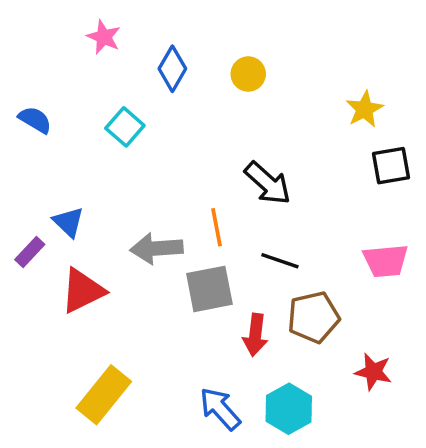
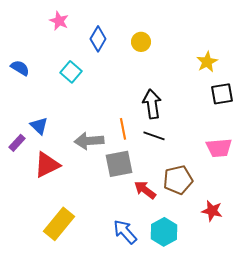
black arrow: (268, 183) -> (152, 104), turned -140
black line: (280, 261) -> (154, 136), moved
red arrow: (255, 335) -> (145, 190), turned 120

